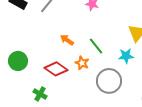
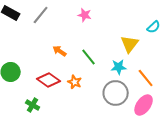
orange star: (82, 63) -> (75, 82), moved
gray circle: (109, 81) -> (116, 93), moved

